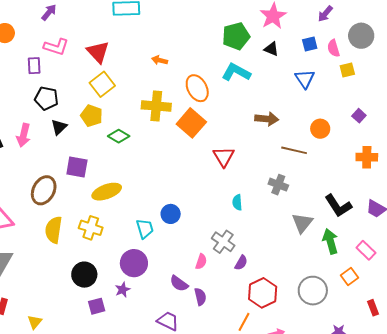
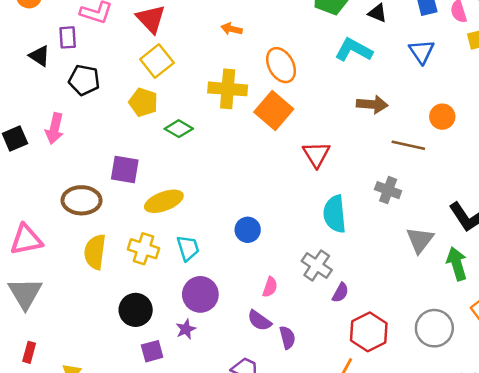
cyan L-shape: (236, 72) -> (354, 50), moved
black triangle: (59, 127) -> (39, 56), moved, turned -42
brown ellipse: (44, 190) -> (82, 200), turned 64
cyan semicircle: (237, 202) -> (335, 214), size x1.8
cyan trapezoid: (145, 229) -> (188, 248), moved
pink semicircle: (201, 262) -> (270, 287), moved

